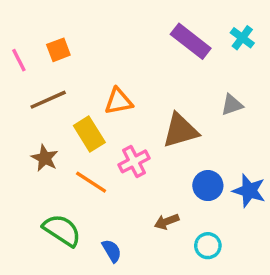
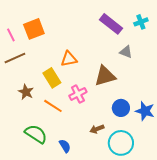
cyan cross: (242, 38) -> (141, 22), turned 32
orange square: (58, 50) -> (34, 29), size x1.5
brown line: (48, 100) -> (15, 58), moved
gray triangle: (232, 105) -> (126, 52), moved, turned 40
cyan circle: (208, 246) -> (121, 143), size x1.6

